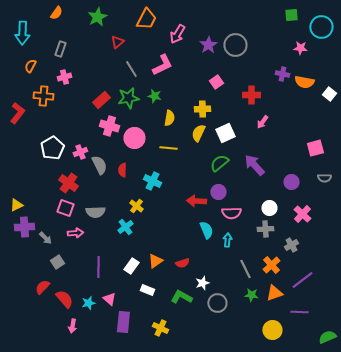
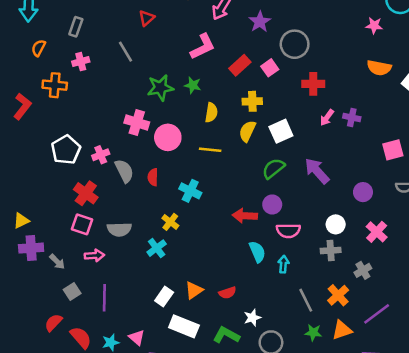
gray circle: (235, 45) -> (295, 44), moved
gray line: (131, 69) -> (126, 52), moved
purple cross: (282, 74) -> (352, 117), moved
red rectangle: (101, 100) -> (240, 65), moved
purple line: (98, 267) -> (104, 298), moved
white rectangle: (147, 290) -> (184, 326), size x1.6

